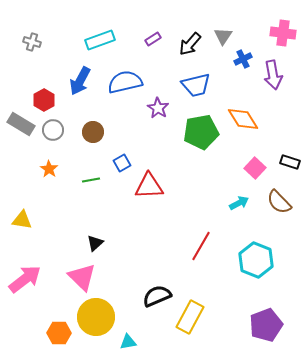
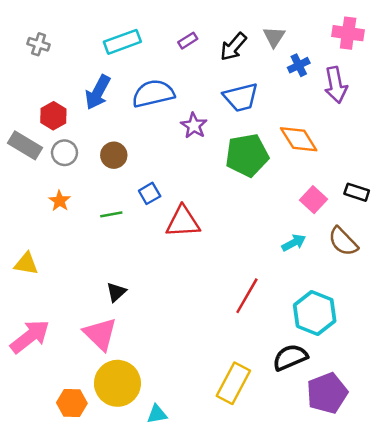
black semicircle: (157, 296) -> (290, 357), moved

